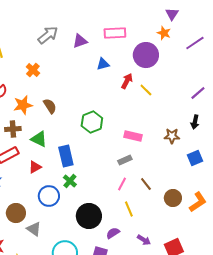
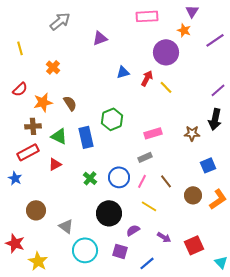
pink rectangle: (115, 33) -> (147, 16), moved
gray arrow: (48, 35) -> (60, 21), moved
blue triangle: (103, 64) -> (123, 72), moved
black arrow: (195, 122) -> (215, 119), size x1.5
pink rectangle: (133, 136) -> (153, 133), turned -30
blue rectangle: (66, 156) -> (86, 137), moved
blue square: (195, 158) -> (208, 165), moved
blue circle: (49, 196) -> (119, 177), moved
yellow line: (129, 209) -> (149, 206), turned -35
gray triangle: (34, 229) -> (66, 226), moved

